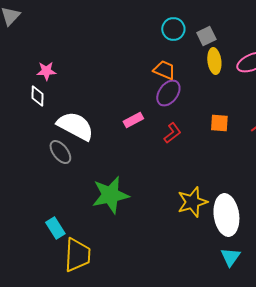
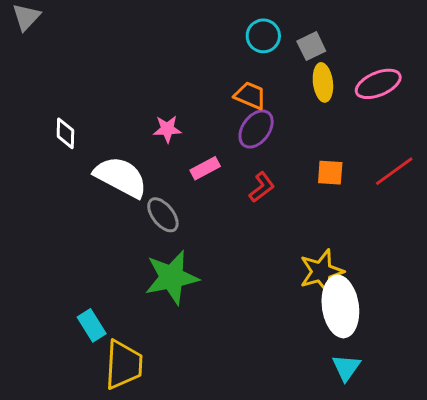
pink star: (46, 71) -> (167, 129), moved
gray ellipse: (60, 152) -> (163, 215), moved
yellow star: (192, 202) -> (321, 272), moved

